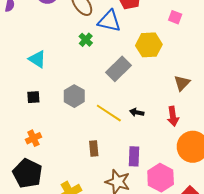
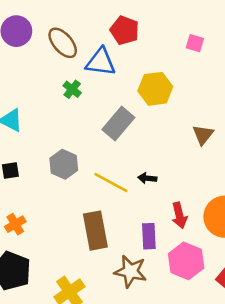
pink square: (175, 17) -> (195, 43), moved
red arrow: (173, 116) -> (179, 215), moved
brown rectangle: (94, 149) -> (95, 231), size x1.8

